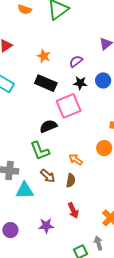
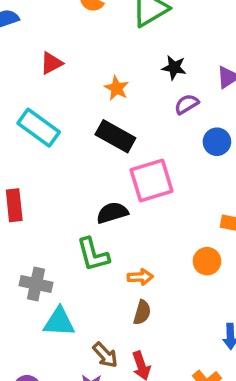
purple semicircle: (76, 61) -> (187, 104), moved
black star: (80, 83) -> (174, 68), moved
orange arrow: (76, 159) -> (140, 277), moved, turned 136
brown arrow: (48, 176) -> (105, 355), moved

